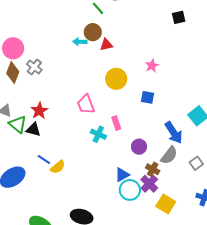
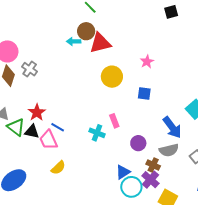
red triangle: (106, 45) -> (100, 43), size x1.6
pink trapezoid: (86, 104) -> (49, 140), moved
gray semicircle: (169, 155) -> (169, 150), turned 42
blue line: (44, 160) -> (58, 127), moved

